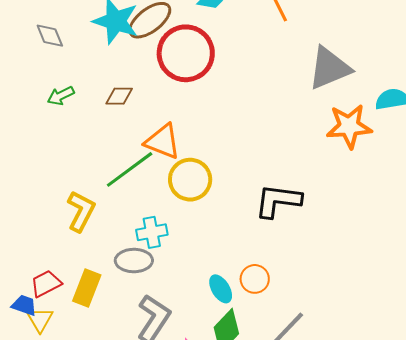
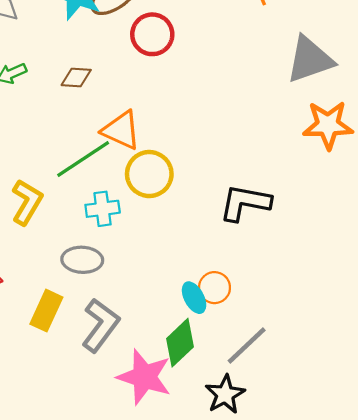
red circle: (186, 53) -> (152, 34), size x0.7
cyan cross: (152, 232) -> (103, 209), moved
yellow rectangle: (87, 288) -> (46, 311), moved
cyan ellipse: (221, 289) -> (194, 298), moved

